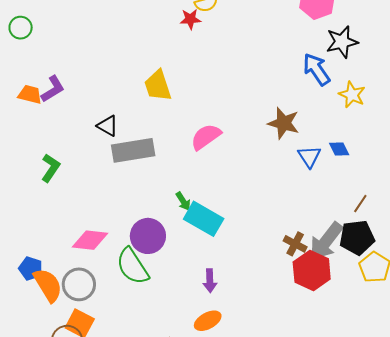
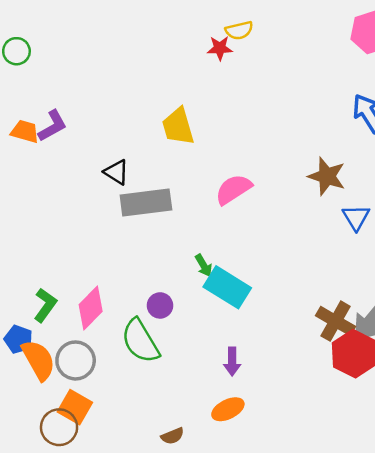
green L-shape: (50, 168) -> (45, 305), moved
purple circle: (148, 236) -> (160, 305), size x0.6
pink diamond: (90, 240) -> (91, 308), turned -54
brown cross: (295, 244) -> (336, 321), size x1.4

